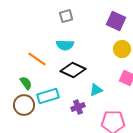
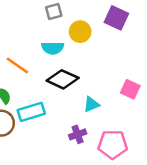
yellow circle: (122, 49) -> (80, 32), moved
purple cross: (78, 107) -> (78, 134), moved

